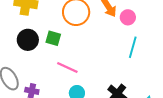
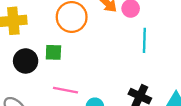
pink line: (67, 67) -> (66, 90), moved

